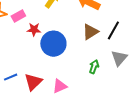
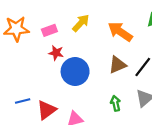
pink rectangle: (18, 16) -> (49, 30), moved
green arrow: (94, 67) -> (116, 103), turned -40

